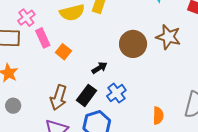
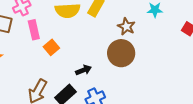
brown star: (168, 37) -> (126, 27), moved, size x0.7

